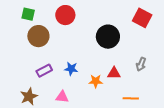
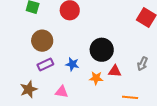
brown circle: (38, 36) -> (42, 41), moved
black circle: (108, 37) -> (102, 50), moved

